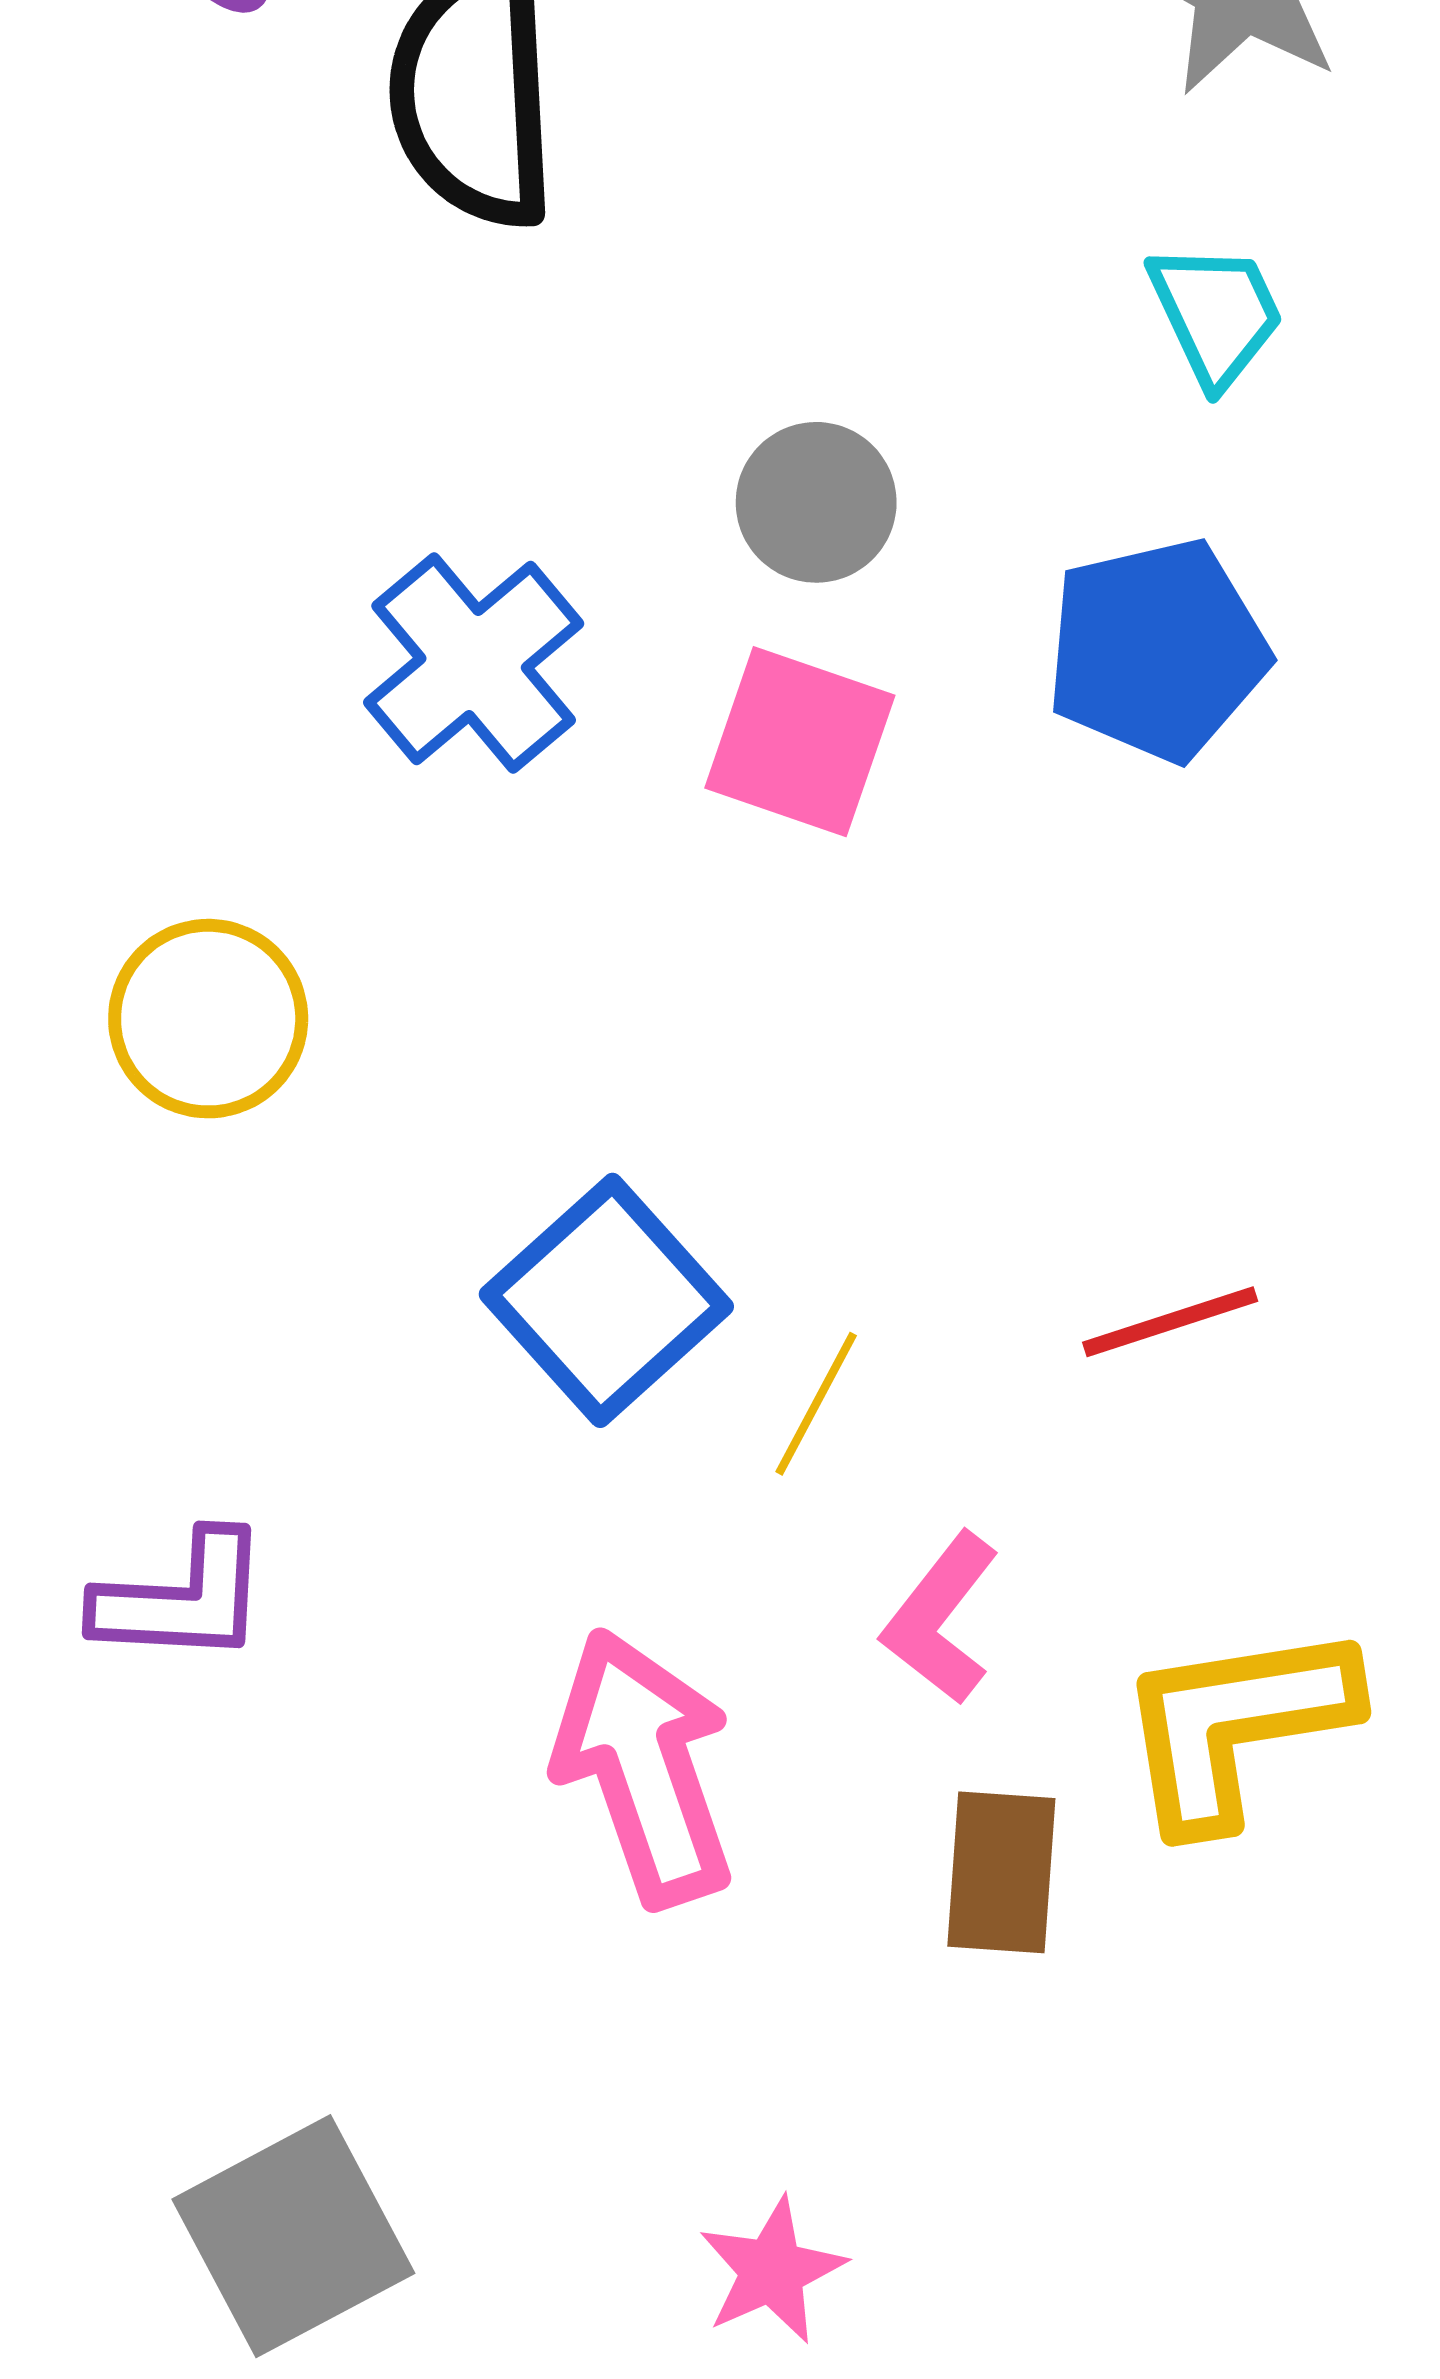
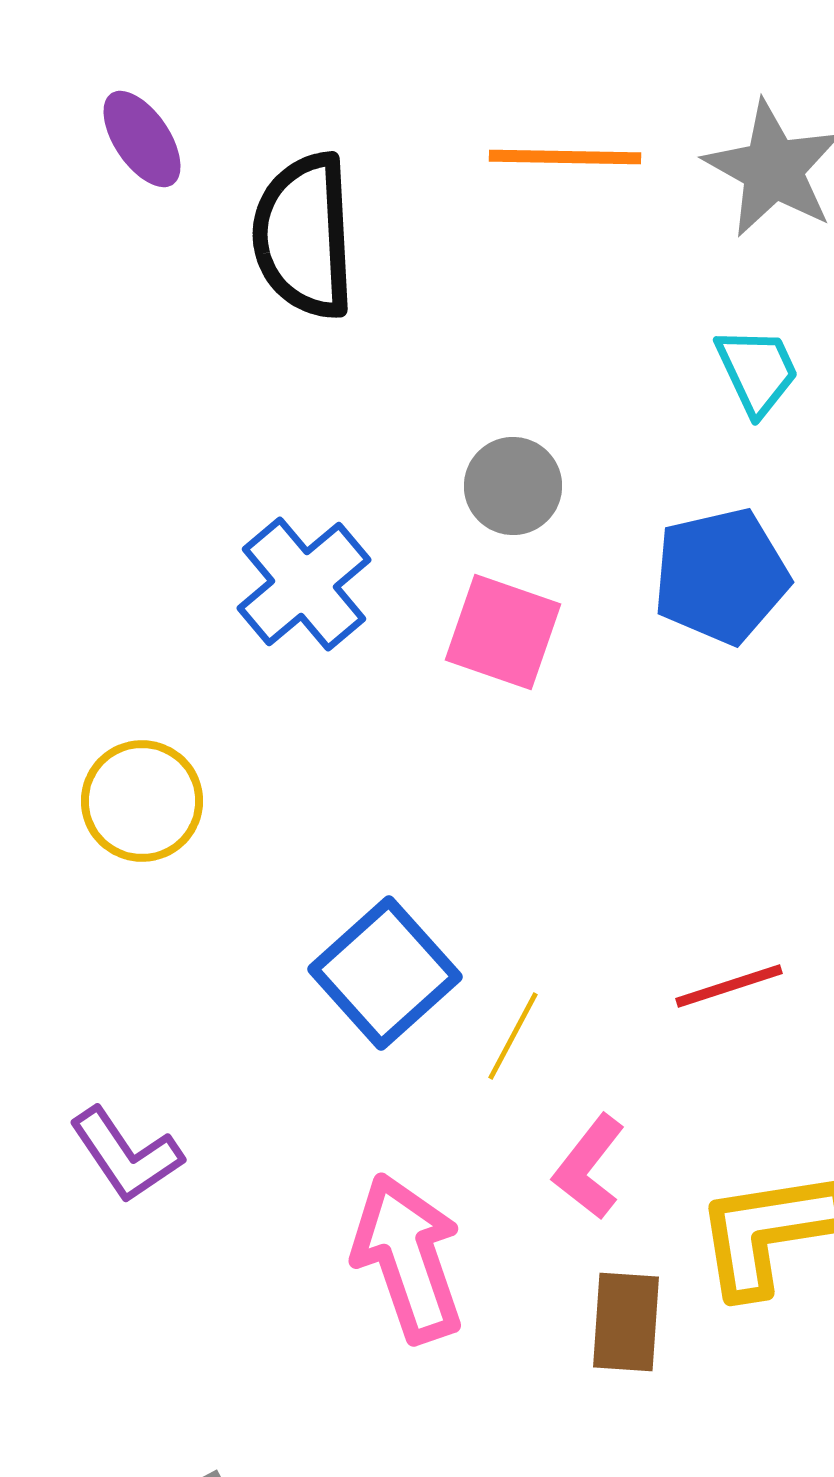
purple L-shape: (182, 1599) -> (126, 1155), turned 53

